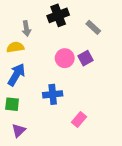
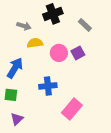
gray arrow: (26, 29) -> (24, 26), turned -64
yellow semicircle: (15, 47) -> (35, 43), moved
pink rectangle: (79, 120) -> (72, 109), size x1.5

